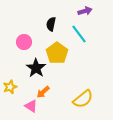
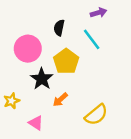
pink circle: (24, 42) -> (28, 49), size x1.5
orange arrow: (43, 92) -> (60, 100), moved

